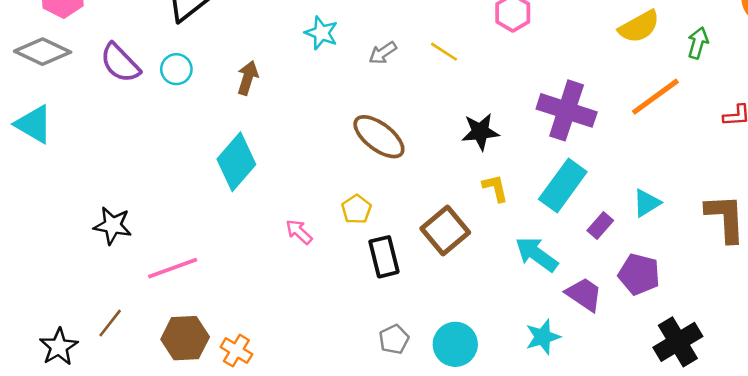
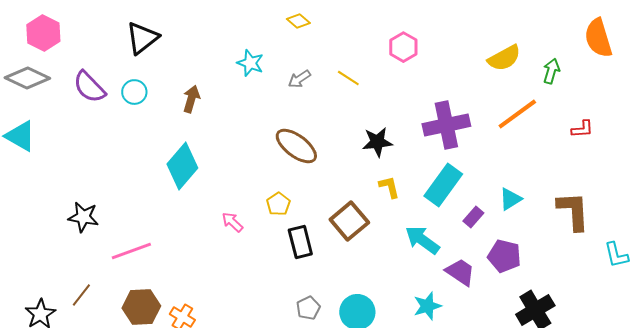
purple cross: (567, 110) -> (446, 125), turned -30

